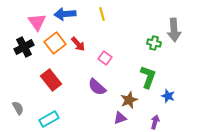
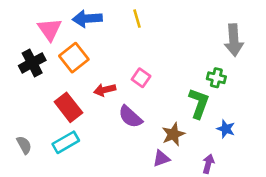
green cross: (154, 43) -> (216, 78), moved
red arrow: (78, 44) -> (105, 90), moved, turned 119
cyan rectangle: (49, 119) -> (66, 142), moved

